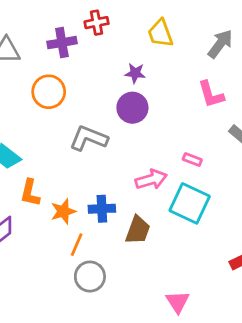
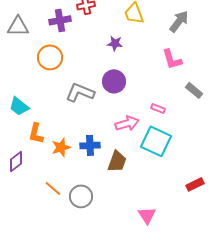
purple circle: (132, 108) -> (114, 81), moved
orange line: (77, 245) -> (53, 188), moved, turned -72

